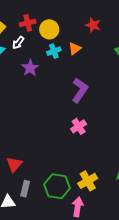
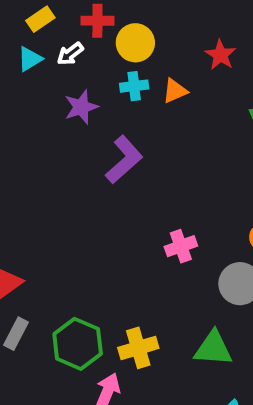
purple L-shape: (80, 90) -> (124, 160), moved
pink cross: (79, 126) -> (181, 246), moved

